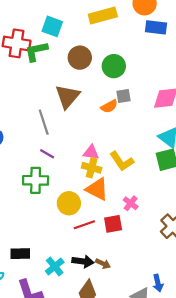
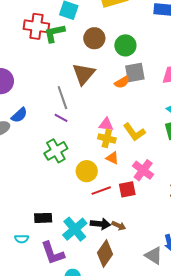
gray square: (124, 96) -> (135, 72), size x1.5
purple line: (47, 154) -> (61, 118), moved
green cross: (36, 180) -> (56, 151), turned -30
orange triangle: (97, 189) -> (112, 158), size x0.6
pink cross: (131, 203) -> (143, 170), size x1.5
cyan cross: (55, 267) -> (75, 229), size x1.4

